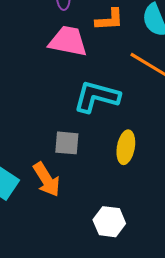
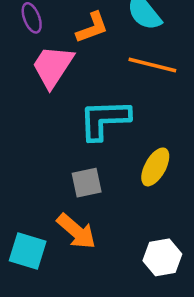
pink trapezoid: (68, 41) -> (53, 66), turned -51
yellow ellipse: (126, 147) -> (155, 167), turned 36

